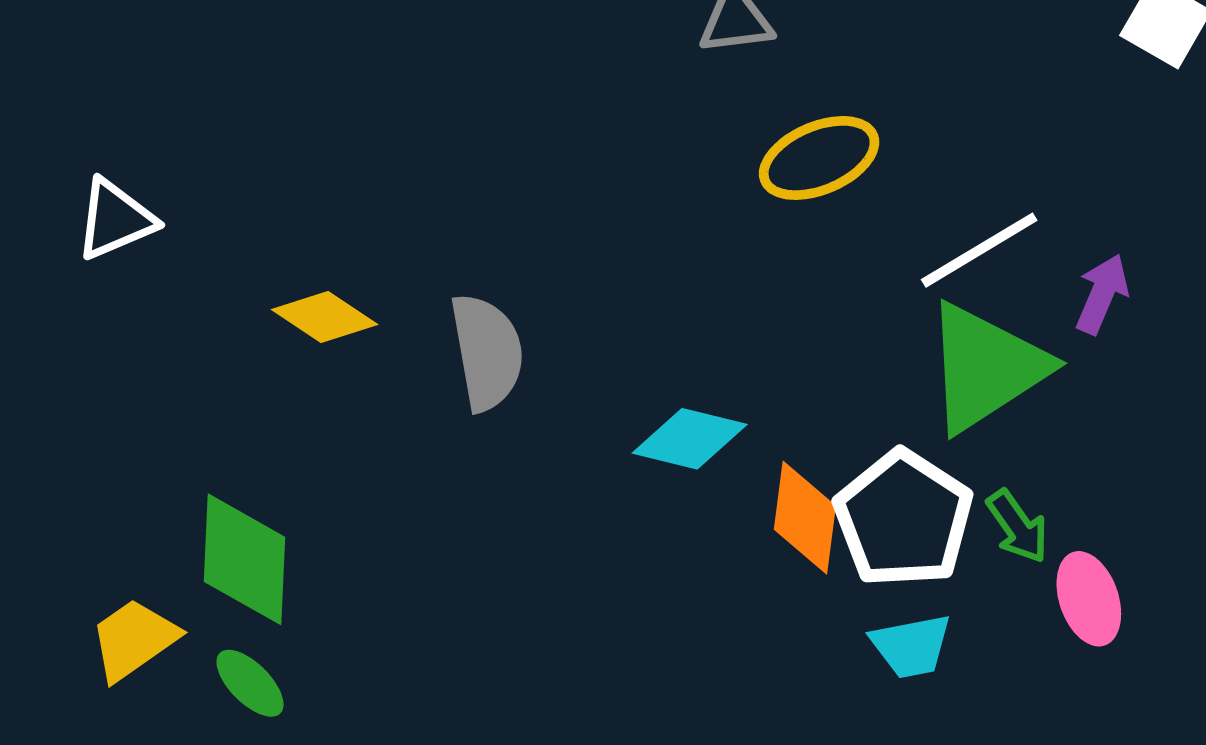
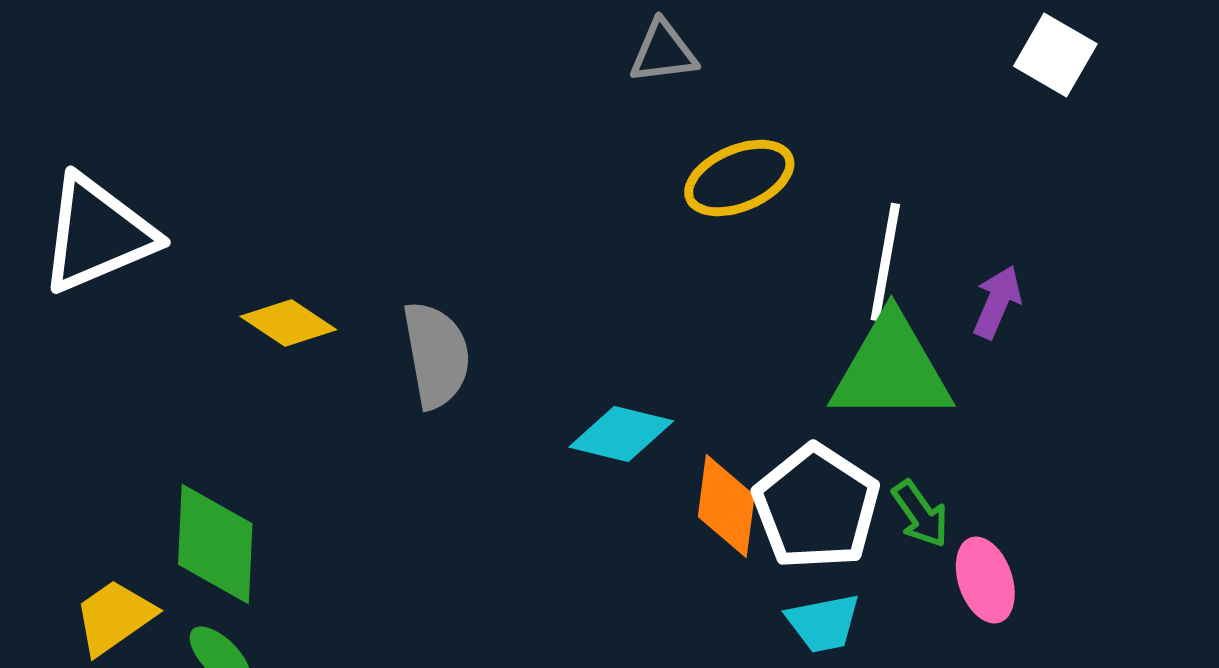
white triangle: (115, 219) -> (97, 234), size x1.6
white line: (979, 250) -> (885, 262), turned -49
green triangle: (986, 367) -> (891, 369), turned 33

